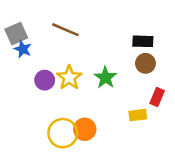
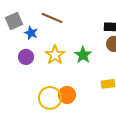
blue star: (23, 49) -> (31, 33), moved
purple circle: (45, 80) -> (26, 57), moved

